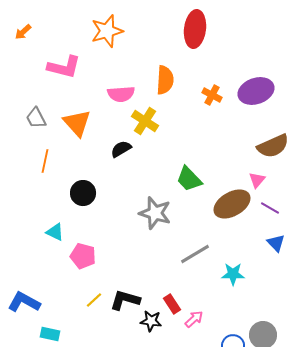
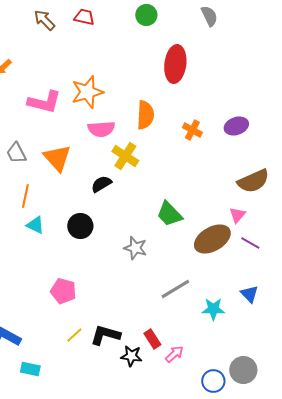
orange star: (107, 31) -> (87, 92), moved
purple ellipse: (256, 91) -> (236, 126), size x0.7
black circle: (83, 193) -> (80, 226), moved
gray star: (155, 213) -> (135, 248), size x0.7
cyan triangle: (55, 232) -> (35, 225), moved
blue triangle: (276, 243) -> (249, 294), moved

